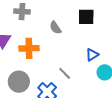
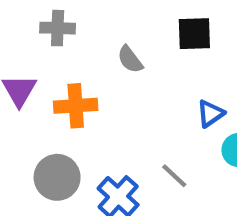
gray line: (65, 73) -> (174, 176), moved

